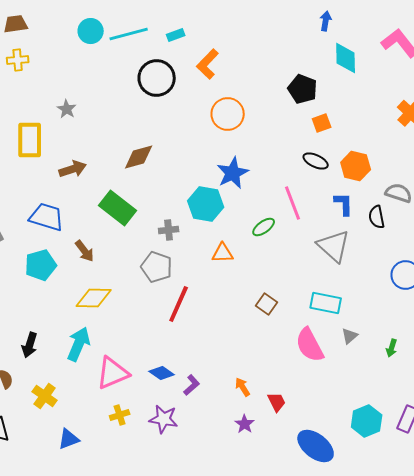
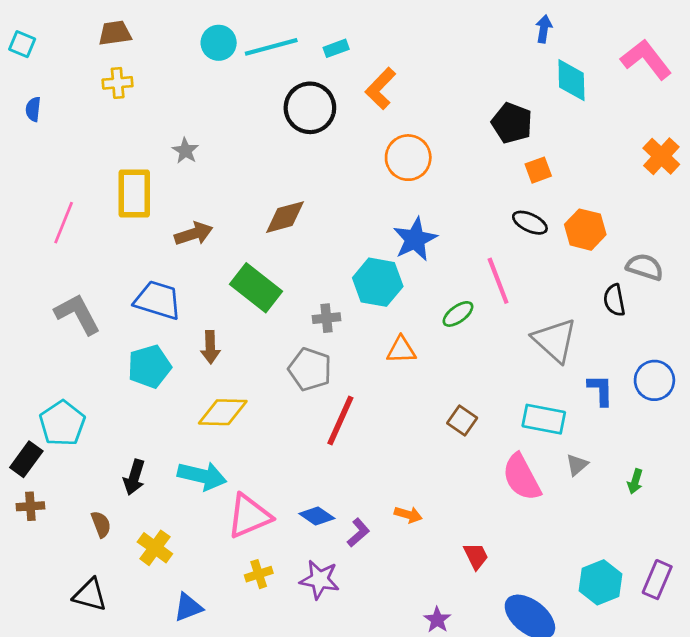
blue L-shape: (344, 204) -> (600, 390), moved
brown arrow: (85, 251) -> (210, 347), turned 35
cyan arrow: (79, 344) -> (202, 476), turned 80
orange arrow: (243, 387) -> (408, 515), moved, turned 138
purple star: (245, 424) -> (437, 620), moved

